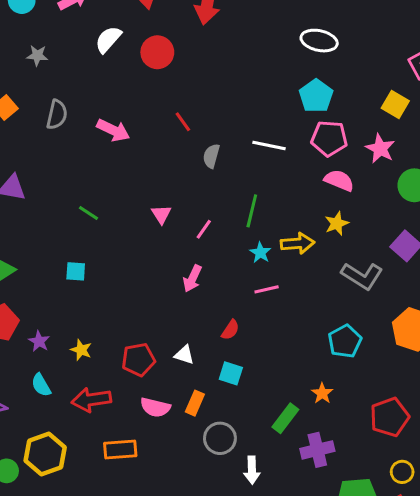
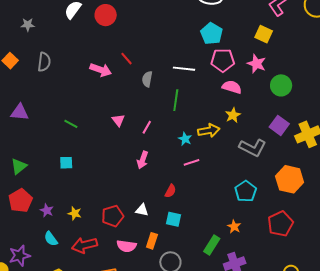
pink arrow: (113, 130) -> (101, 70), moved
green line: (252, 211) -> (176, 100), moved
red pentagon: (390, 417) -> (280, 224), moved

